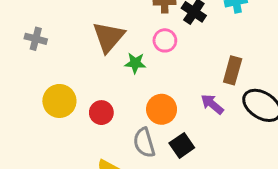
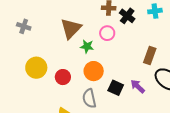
purple arrow: (212, 104) -> (138, 86), moved
orange circle: (162, 109) -> (94, 71), moved
black square: (182, 145) -> (116, 88), moved, turned -35

